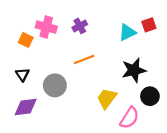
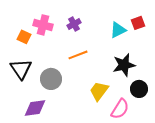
black triangle: (22, 75) -> (21, 69), size x1.6
purple diamond: (26, 107) -> (35, 108), moved

